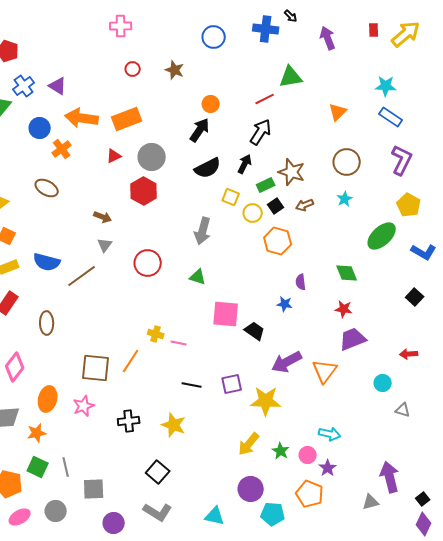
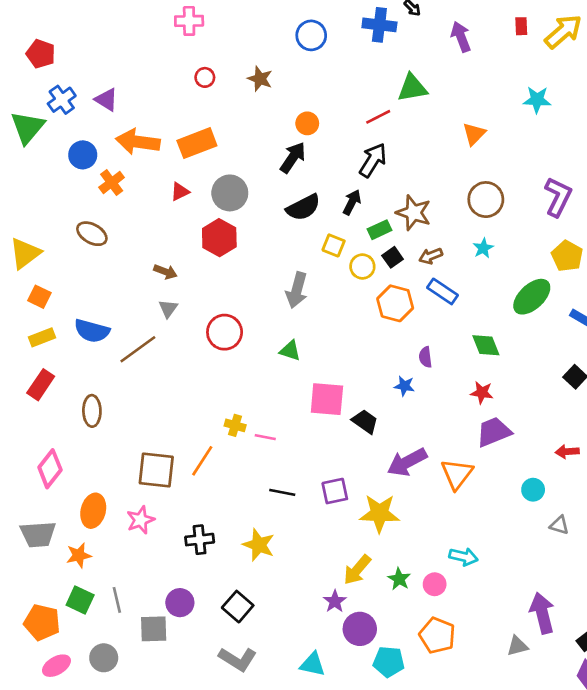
blue rectangle: (391, 117) -> (442, 291), moved
purple star: (328, 468) -> (335, 601), moved
purple circle: (114, 523) -> (180, 603), moved

